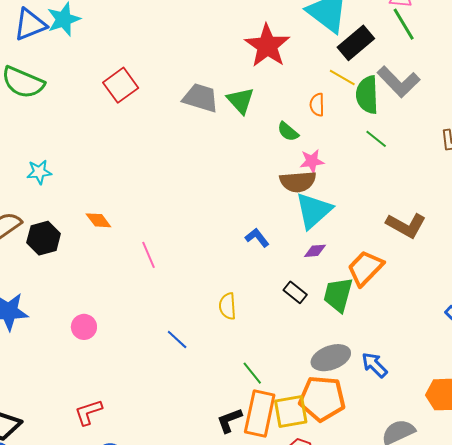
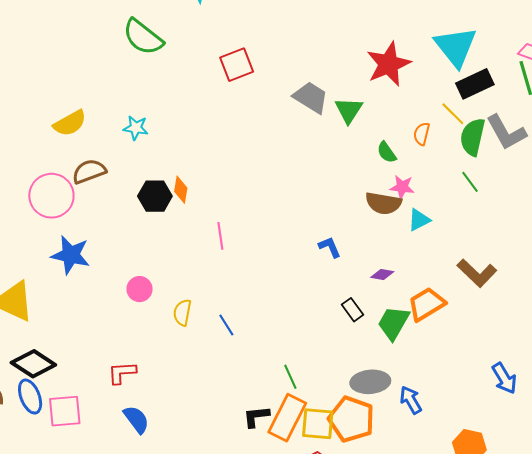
cyan triangle: (314, 211) -> (419, 220), moved, size x0.6
orange diamond: (98, 220) -> (181, 190), turned 32
black hexagon: (44, 238) -> (155, 196), moved
yellow semicircle: (227, 306) -> (182, 312), moved

